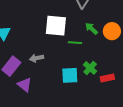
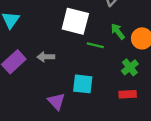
green cross: (90, 68) -> (130, 67), moved
purple triangle: (25, 85) -> (56, 101), moved

